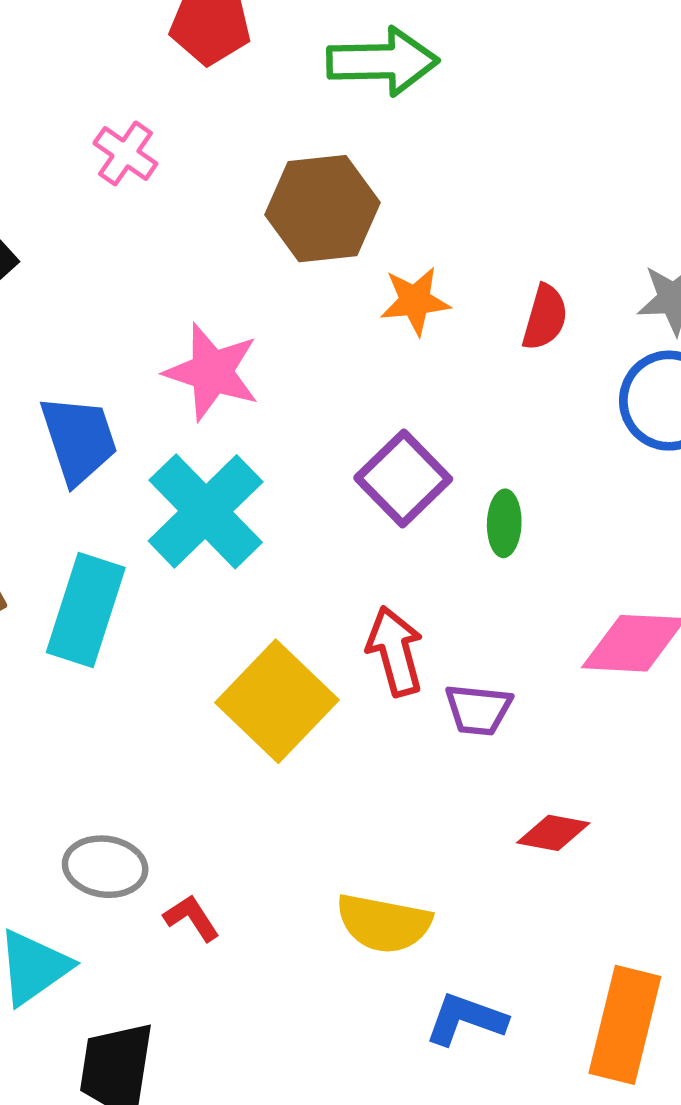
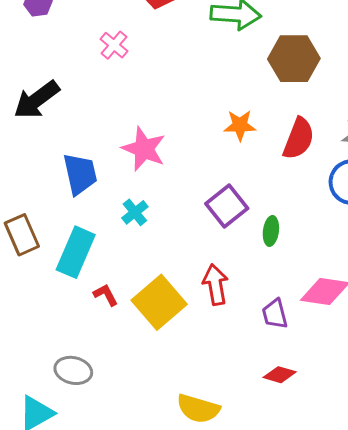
brown hexagon: (323, 209) -> (294, 59), moved
red semicircle: (545, 317) -> (299, 139), size x1.4
cyan cross: (206, 511) -> (135, 212), size x0.5
purple trapezoid: (478, 710) -> (275, 314), moved, turned 64
red L-shape: (192, 918) -> (106, 295), moved

